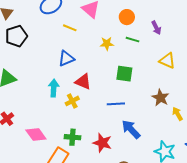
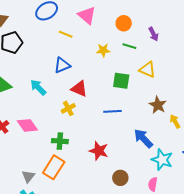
yellow triangle: (167, 61) -> (147, 69), moved
cyan arrow: (54, 88) -> (38, 87), moved, turned -48
blue arrow: (131, 129) -> (143, 138), moved
pink diamond: (36, 134) -> (27, 125), moved
green cross: (72, 137) -> (60, 141), moved

